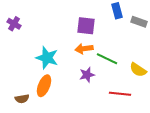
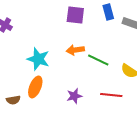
purple square: (86, 26) -> (75, 15), moved
purple star: (87, 75) -> (74, 96), moved

